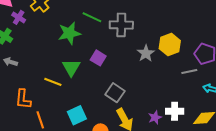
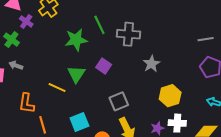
green line: (92, 17) -> (99, 25), turned 36
yellow hexagon: (170, 45) -> (170, 96), moved
gray line: (189, 71) -> (206, 39), moved
gray square: (115, 93) -> (119, 101), turned 30

